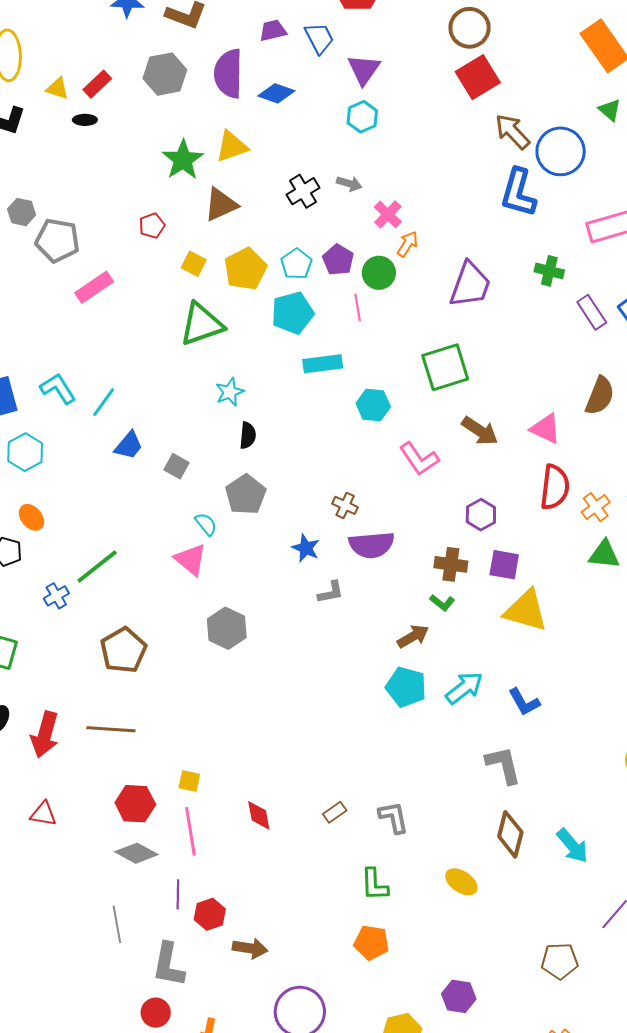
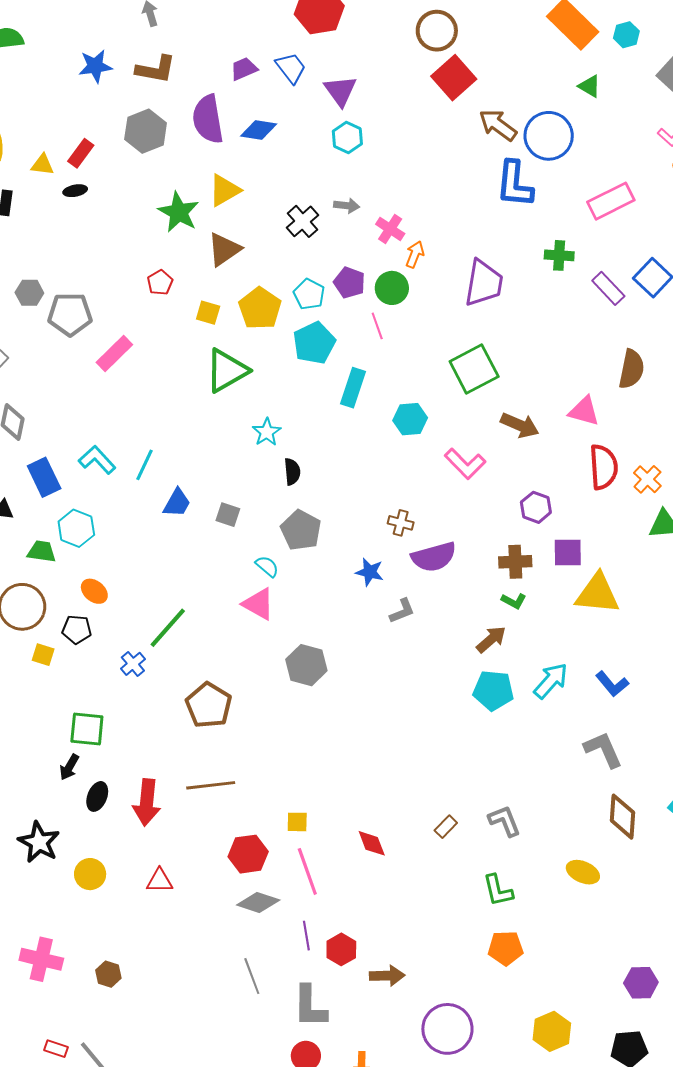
cyan rectangle: (323, 364) -> (353, 388), turned -54
purple hexagon: (459, 996) -> (641, 983), moved

